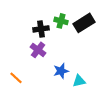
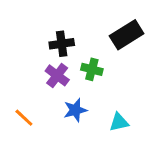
green cross: (61, 21) -> (92, 69), moved
blue star: (61, 71) -> (75, 110), moved

